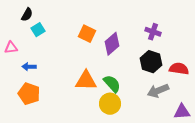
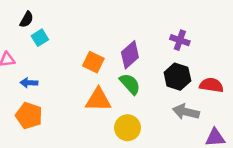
orange square: (87, 34) -> (93, 62), moved
green semicircle: (112, 84) -> (130, 84), moved
gray arrow: (158, 91) -> (186, 112), turned 35

